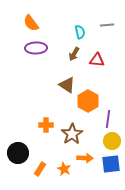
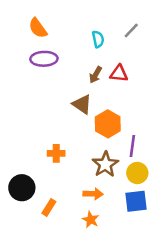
gray line: (107, 25) -> (131, 31), turned -40
brown arrow: (74, 54) -> (96, 75), moved
brown star: (72, 134) -> (105, 164), moved
orange arrow: (85, 158) -> (93, 194), moved
orange star: (64, 169) -> (91, 220), moved

